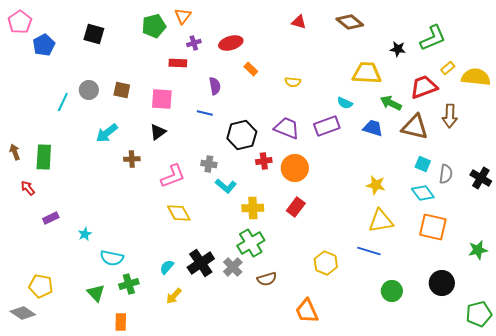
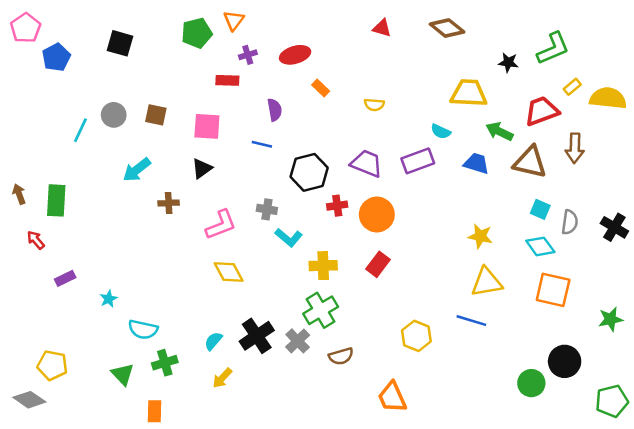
green circle: (392, 291) -> (531, 383), moved

